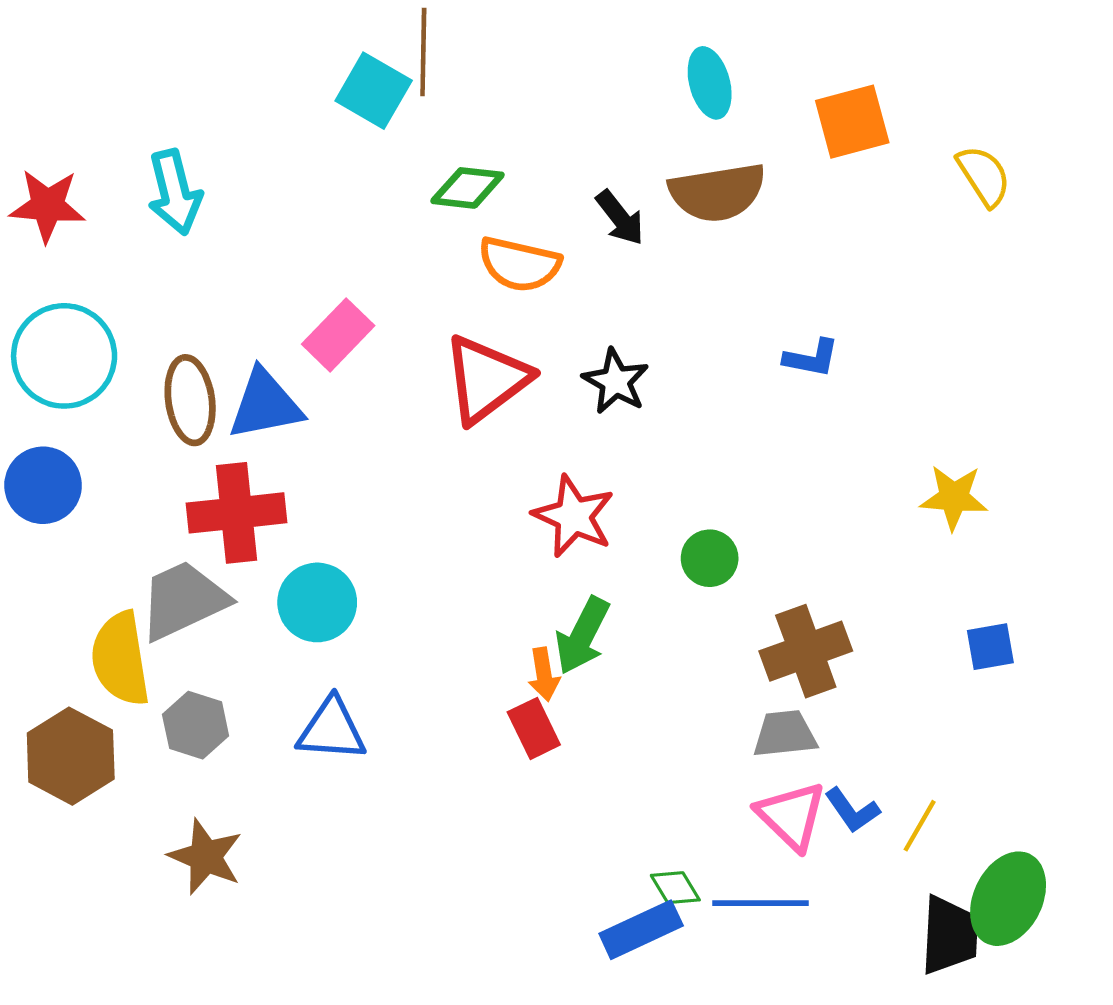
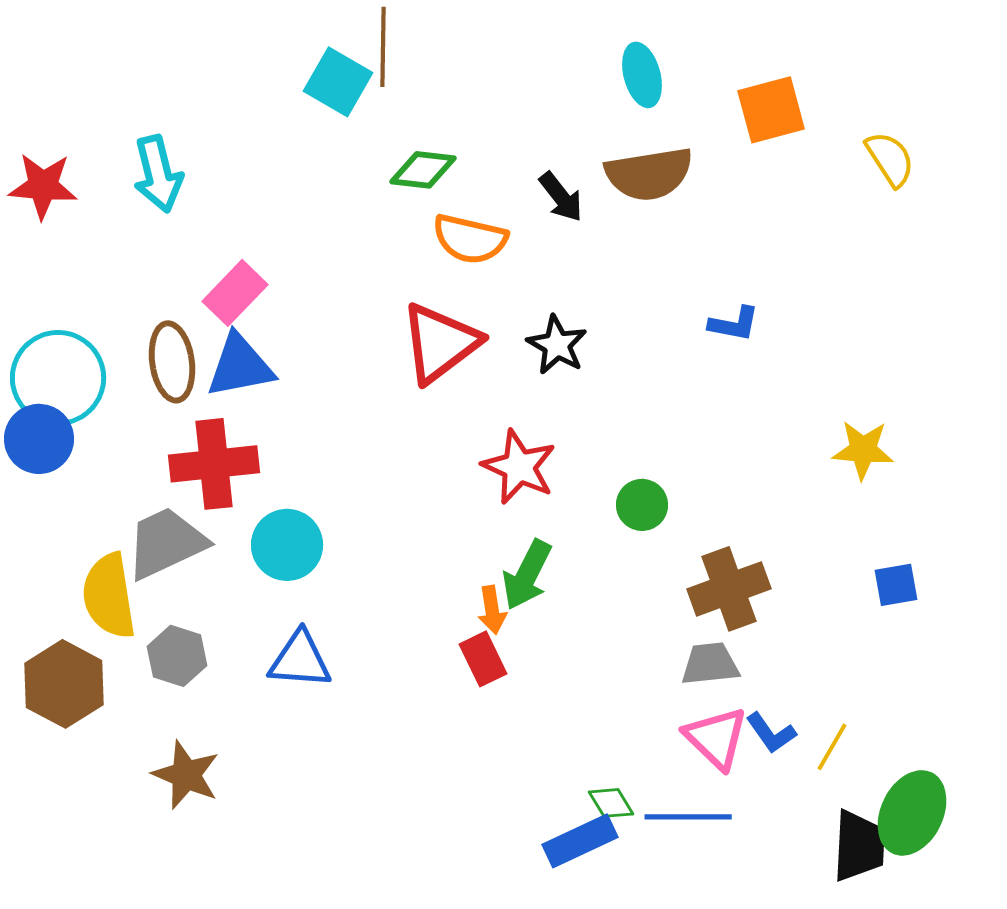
pink rectangle: (338, 335) -> (235, 293), moved
cyan circle: (64, 356) -> (58, 378), moved

